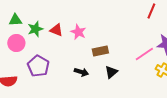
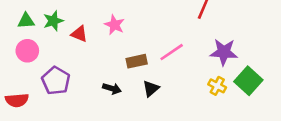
green star: (35, 29) -> (53, 21), moved
pink star: (78, 32) -> (114, 25), moved
pink line: (144, 54) -> (172, 52), moved

